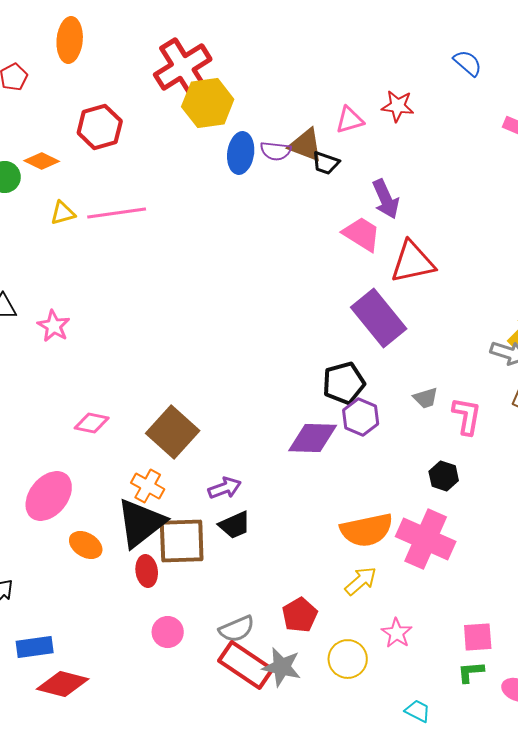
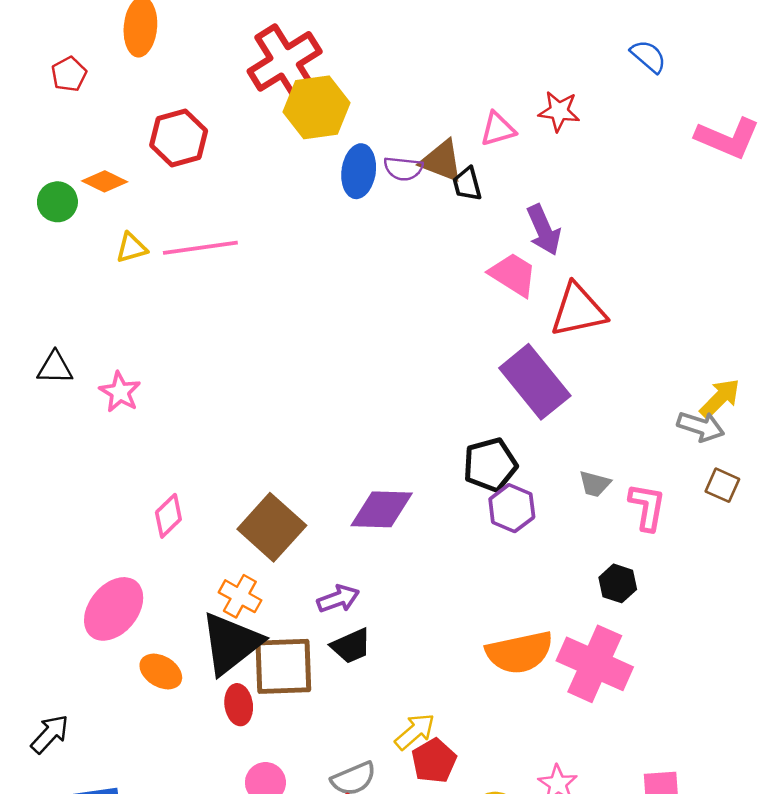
black trapezoid: (326, 163) -> (467, 184), turned 56
gray trapezoid: (426, 398) -> (595, 484), turned 32
pink diamond: (92, 423) -> (168, 516), turned -56
purple diamond: (313, 438) -> (382, 509), moved
yellow arrow: (361, 581) -> (415, 731), moved

